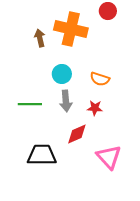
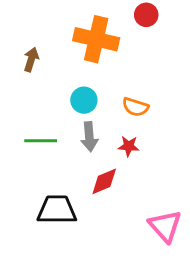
brown arrow: (40, 38) -> (31, 60), moved, turned 30
pink triangle: (109, 157) -> (165, 226), moved

